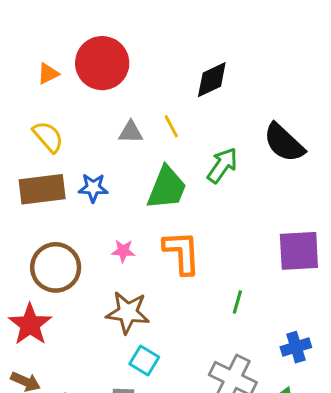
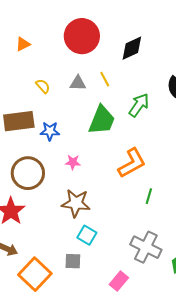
red circle: (102, 63) -> (82, 36), moved
yellow semicircle: (48, 137) -> (43, 86), moved, size x0.7
blue star: (93, 188) -> (50, 131), moved
orange L-shape: (182, 252) -> (132, 163), moved, turned 64

